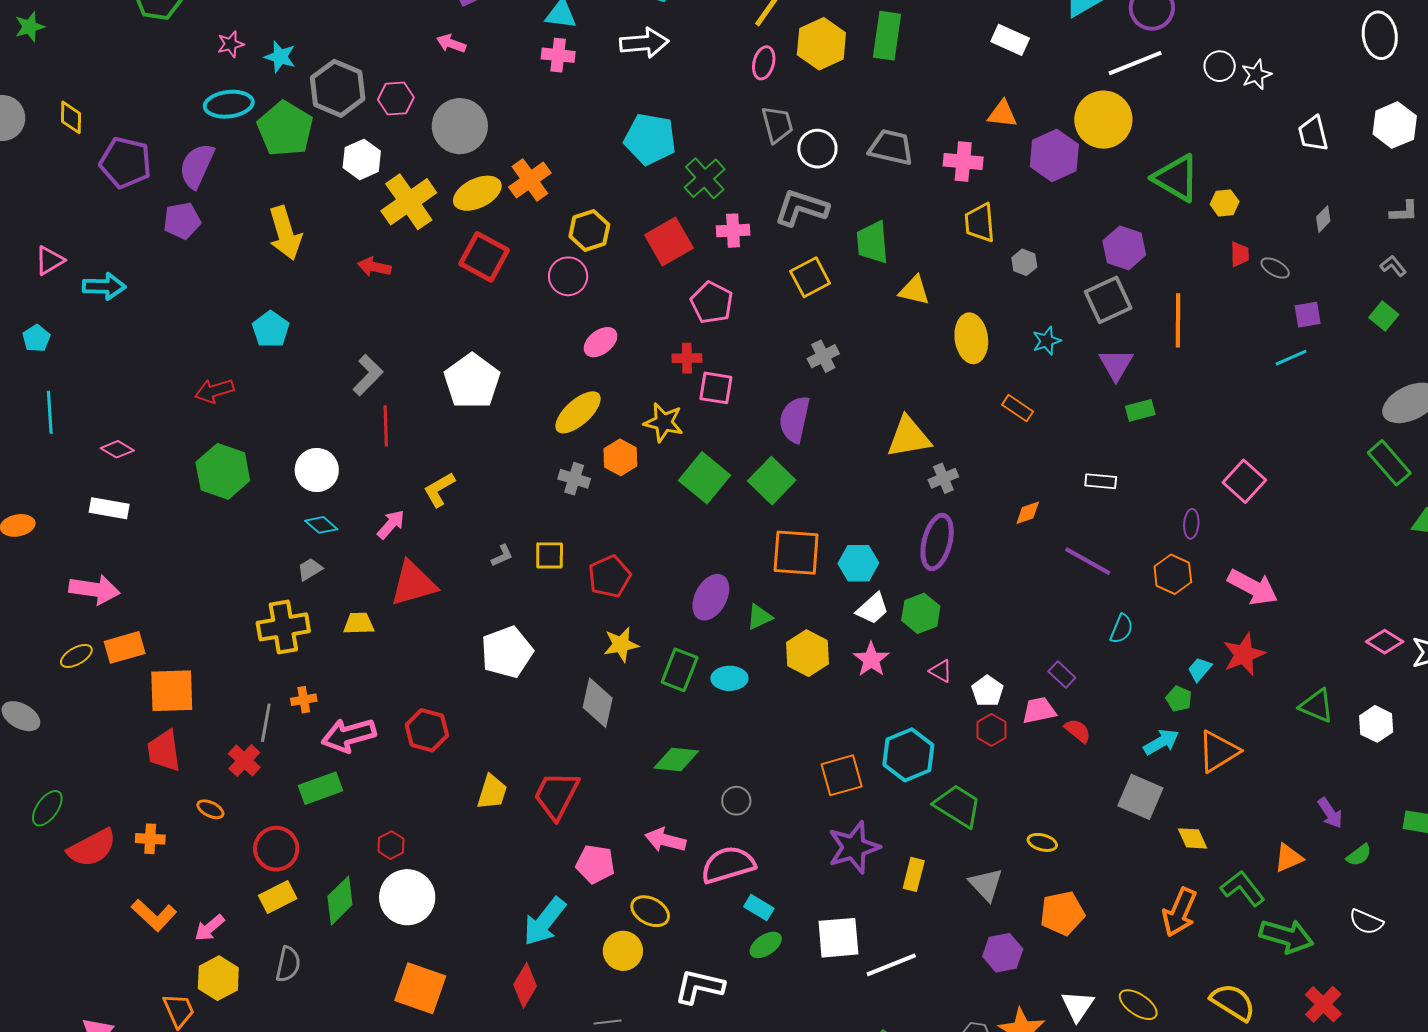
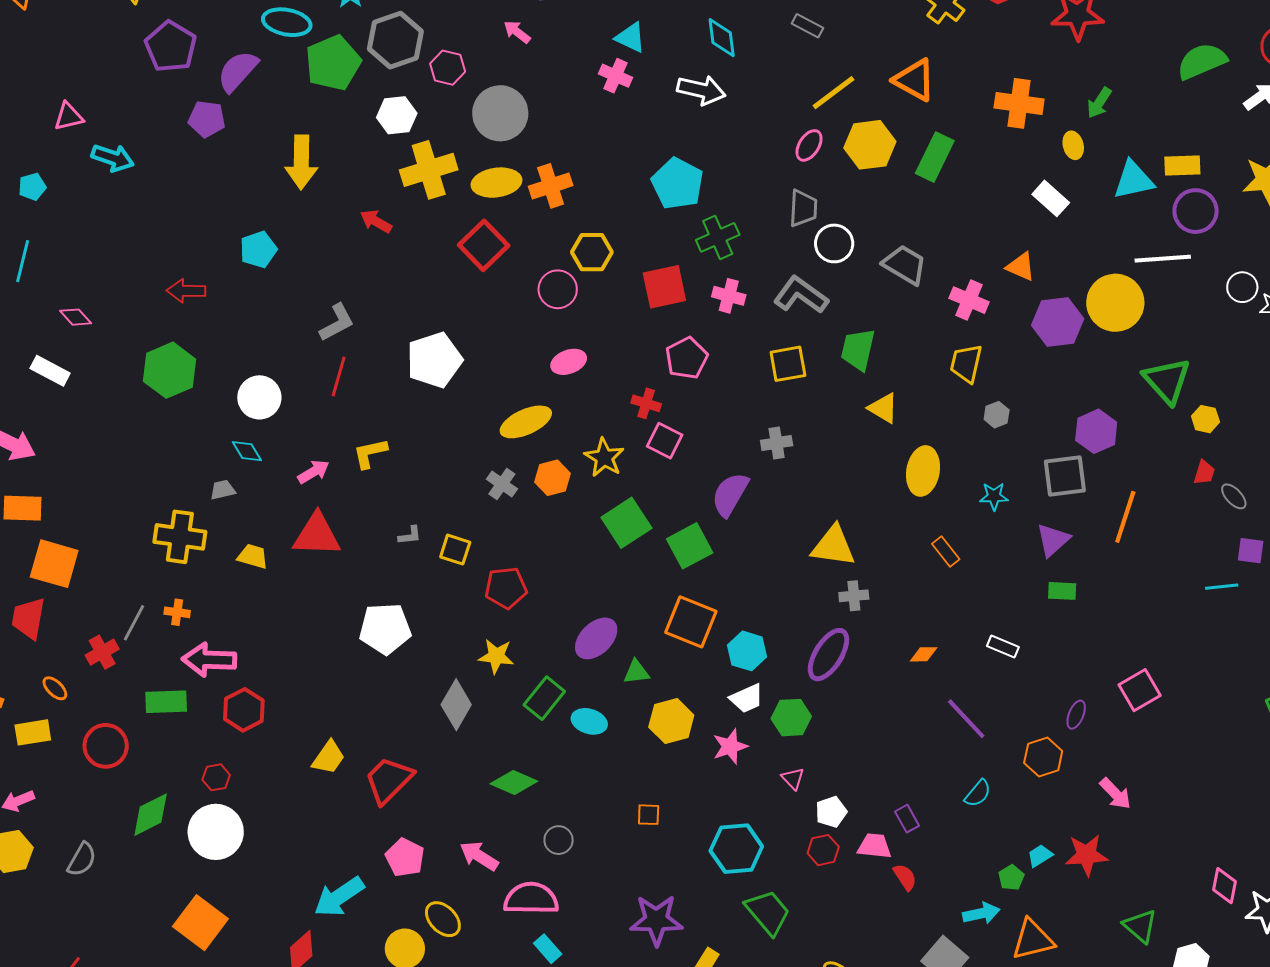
pink arrow: (1253, 587) -> (1115, 794), size x0.7
pink diamond: (1385, 642) -> (1224, 886), turned 51
red hexagon: (427, 730) -> (244, 710), moved
orange square: (842, 775) -> (649, 815), moved, size x0.6
yellow rectangle: (278, 897) -> (33, 732), moved

